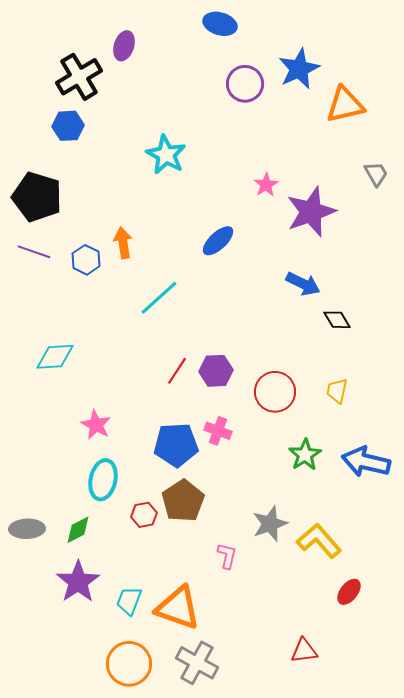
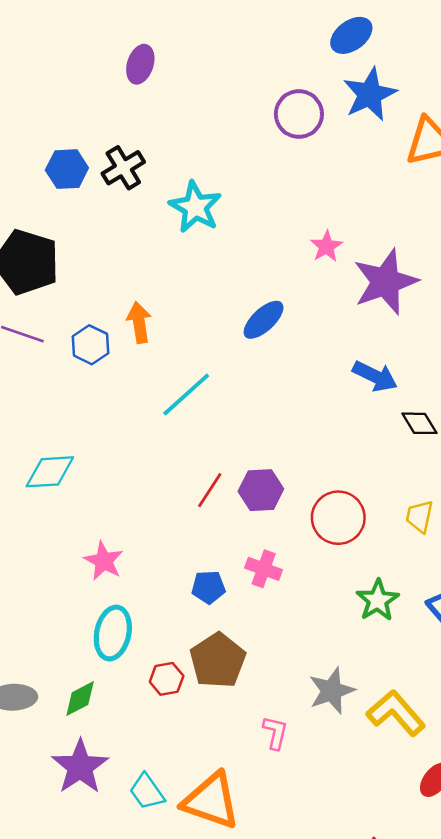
blue ellipse: (220, 24) -> (351, 35), moved, turned -52
black cross: (79, 77) -> (123, 168), moved, size x0.7
blue pentagon: (176, 445) -> (208, 587), size x0.6
cyan trapezoid: (129, 601) -> (147, 792), turned -56

